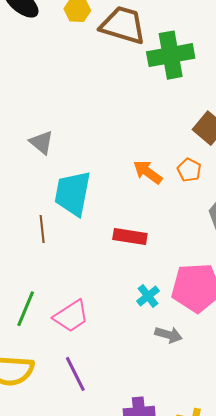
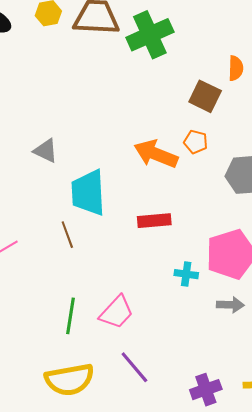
orange arrow: (148, 172) -> (156, 154), size x1.4
cyan cross: (148, 296) -> (186, 274), turned -30
gray arrow: (169, 335) -> (230, 305), moved

